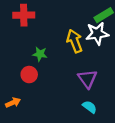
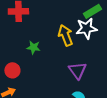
red circle: (29, 75) -> (12, 70), moved

